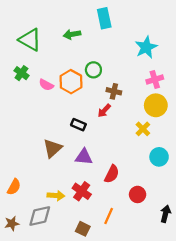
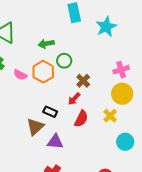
green arrow: (72, 34) -> (46, 44), moved
cyan star: (146, 47) -> (106, 27), moved
brown cross: (114, 91) -> (83, 81), turned 32
brown triangle: (53, 148) -> (35, 127), moved
red semicircle: (112, 174) -> (81, 119), moved

